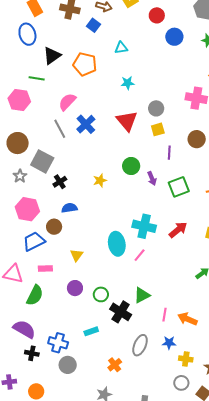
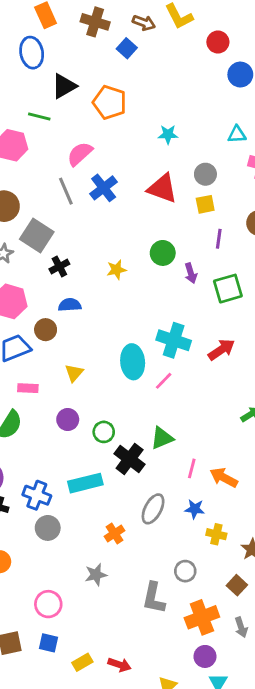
cyan triangle: (121, 48) -> (237, 134), moved
red triangle: (127, 121) -> (162, 188), turned -35
cyan rectangle: (91, 331) -> (85, 483), size x1.6
gray circle: (181, 383) -> (185, 571), moved

